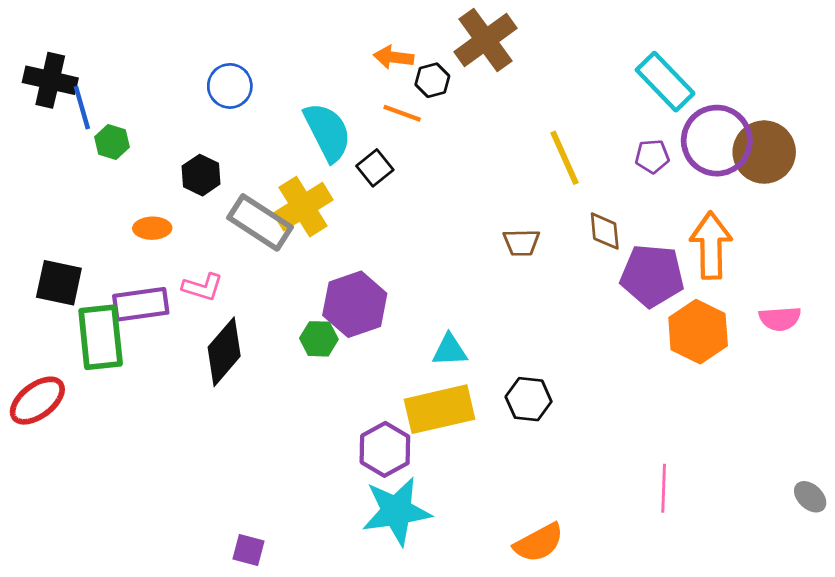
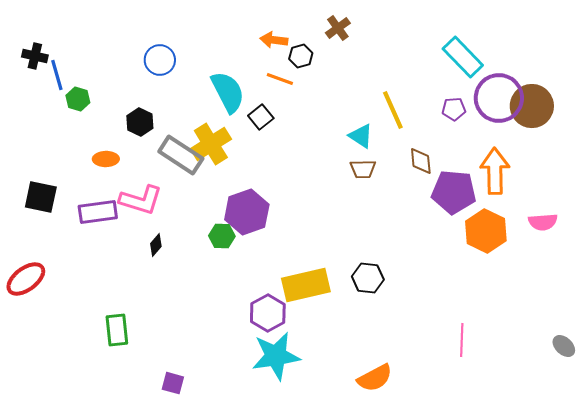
brown cross: (485, 40) -> (338, 28), size x0.6
black cross: (50, 80) -> (35, 56), size x0.7
pink L-shape: (203, 287) -> (141, 200), size x1.5
green rectangle: (101, 337) -> (117, 330), moved, size x0.7
cyan triangle: (450, 350) -> (361, 136), moved, turned 36
black diamond: (224, 352) -> (156, 245), size x0.5

